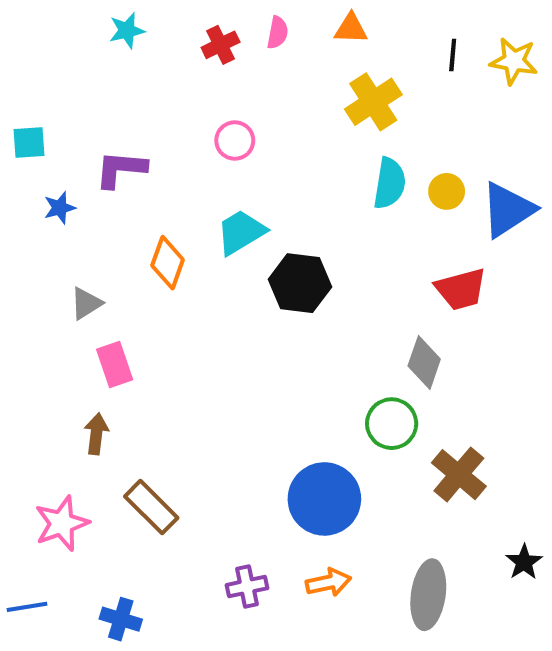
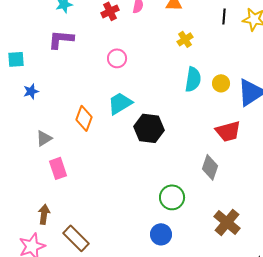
yellow cross: (373, 102) -> (185, 39), size x0.6
purple L-shape: (121, 169) -> (61, 39), moved
green circle: (392, 424) -> (172, 197), moved
brown arrow: (96, 434) -> (44, 214), moved
blue circle: (324, 499) -> (161, 234), size x0.6

